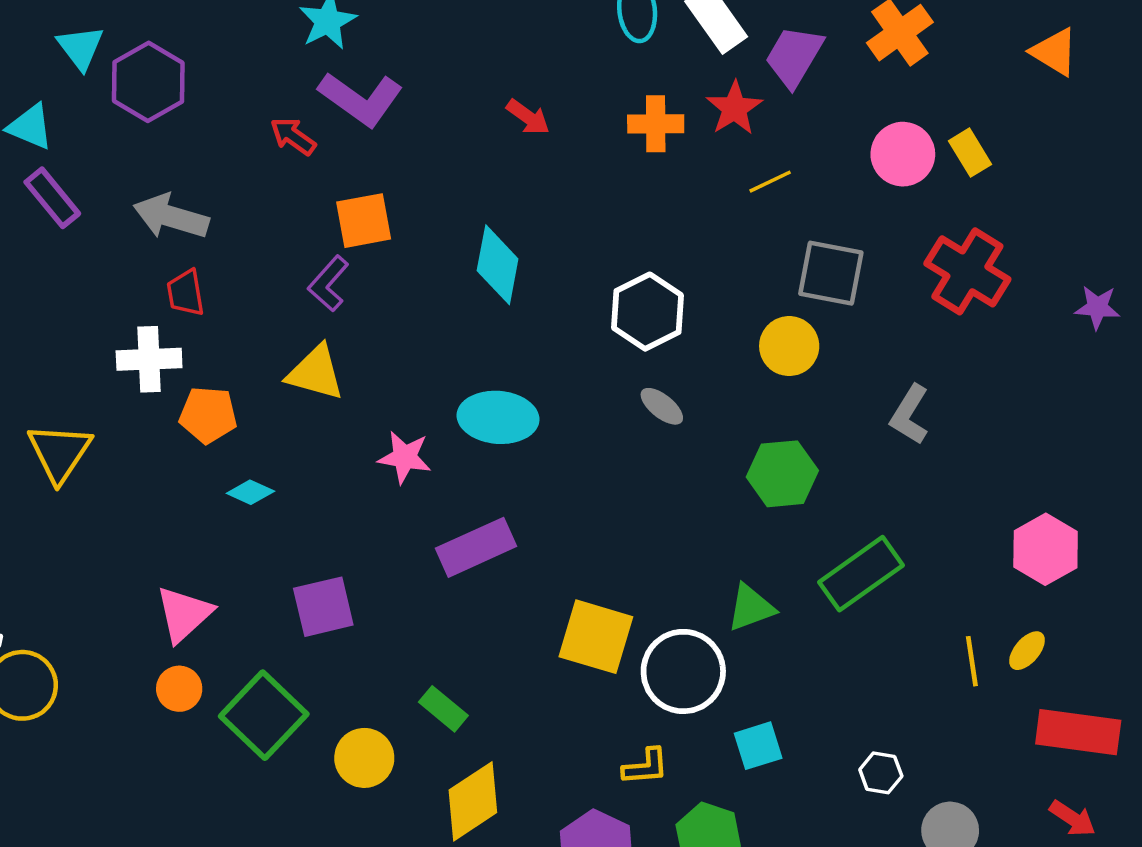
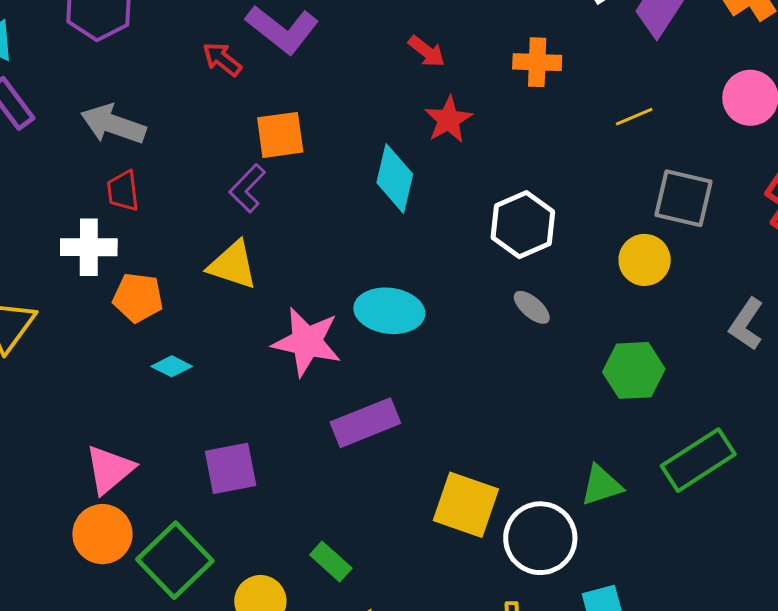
red star: (734, 108) -> (448, 120), moved
pink star: (405, 457) -> (307, 342), size x1.5
orange circle: (179, 689) -> (102, 534), size x1.5

